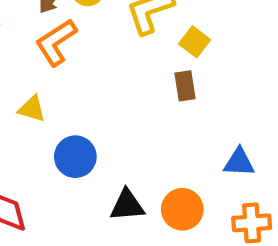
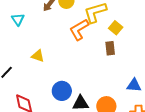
orange L-shape: (56, 42) -> (79, 30), moved
blue circle: (75, 157) -> (62, 91), moved

